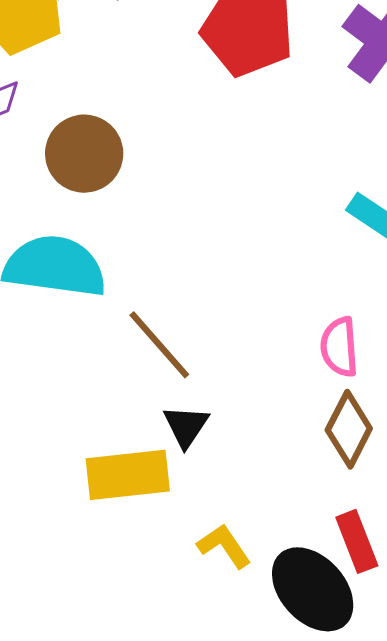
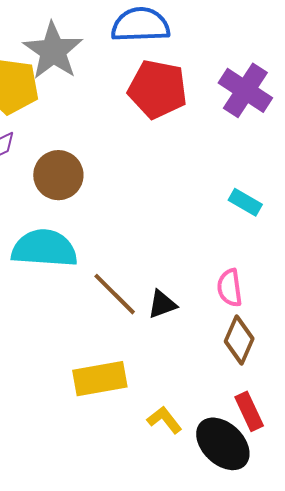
black triangle: (186, 426) -> (162, 304), moved, turned 40

